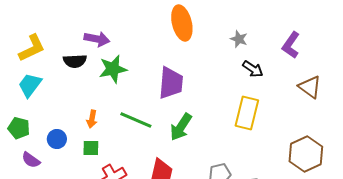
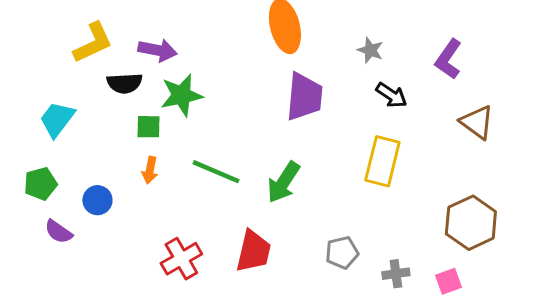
yellow L-shape: (32, 48) -> (93, 43), moved
purple trapezoid: (171, 83) -> (304, 97), moved
green pentagon: (19, 128) -> (40, 184), turned -30
green square: (91, 148) -> (148, 127), moved

